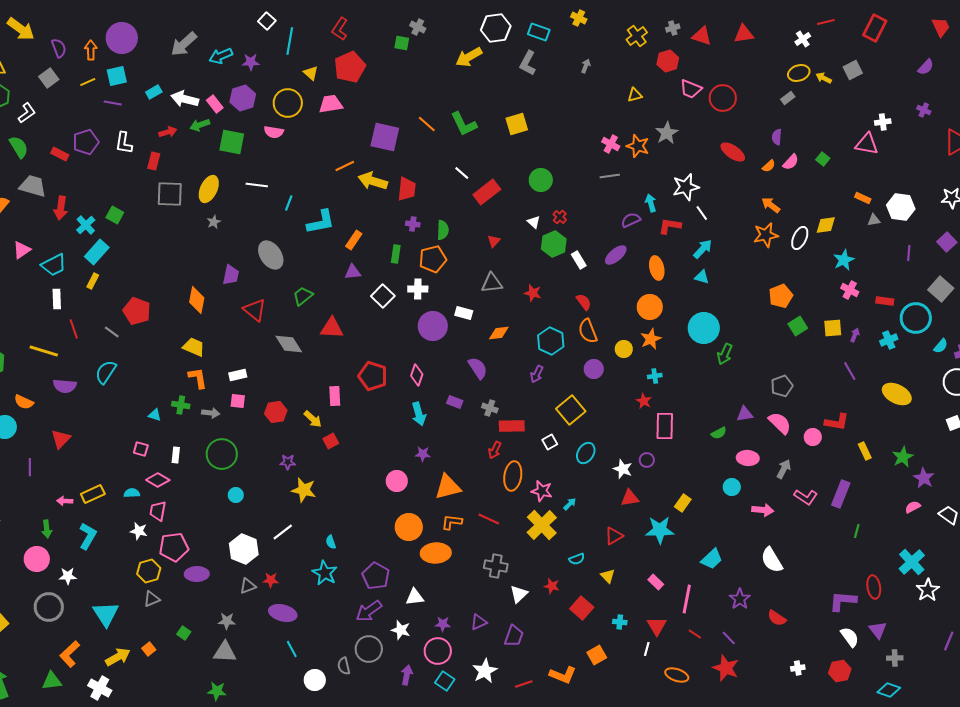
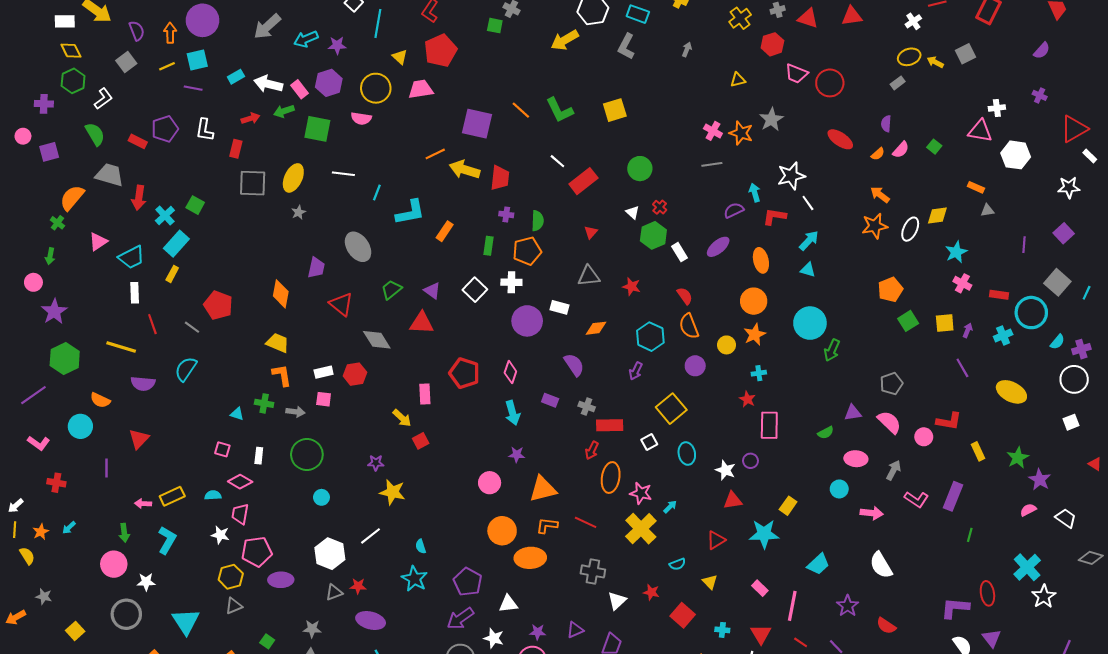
white hexagon: (901, 207) -> (1016, 155), moved
purple triangle: (353, 272) -> (432, 291), moved, turned 42
red hexagon: (276, 412) -> (355, 374), moved
cyan ellipse: (586, 453) -> (687, 453), turned -40

